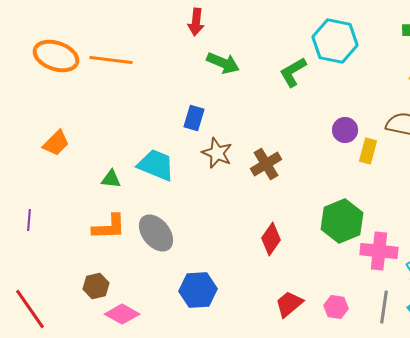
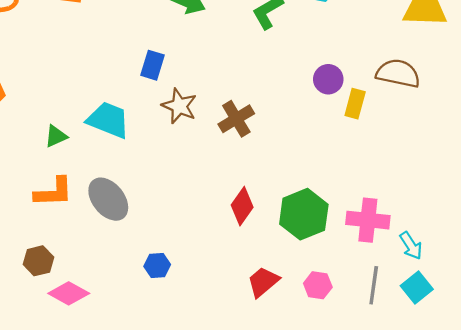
green triangle: (111, 179) -> (56, 136), turned -30
green hexagon: (342, 221) -> (304, 214), moved
blue hexagon: (198, 290) -> (157, 265), size x0.6

